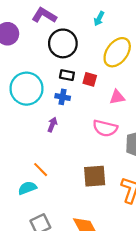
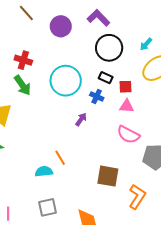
cyan arrow: (99, 19) -> (146, 44), moved
red square: (90, 79) -> (125, 87), turned -32
pink triangle: (117, 97) -> (127, 106), moved

